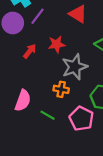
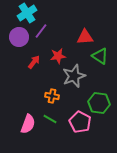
red triangle: (78, 14) -> (85, 37), moved, turned -36
orange cross: (61, 89) -> (52, 96), moved
pink semicircle: (23, 101) -> (28, 124), moved

